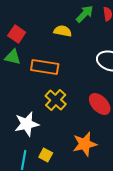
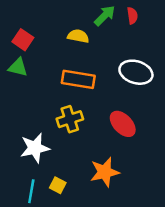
orange rectangle: (45, 67) -> (78, 79), moved
yellow cross: (56, 100) -> (70, 119), turned 30

